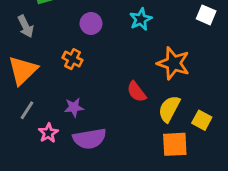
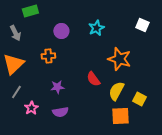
orange cross: (72, 59) -> (48, 56), turned -32
purple star: (74, 107) -> (57, 87), moved
purple semicircle: (90, 139) -> (60, 112), size x0.7

